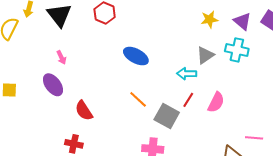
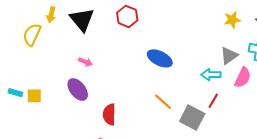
pink arrow: (61, 57) -> (85, 62), turned -40
pink semicircle: (216, 102) -> (243, 78), moved
red semicircle: (84, 111) -> (109, 114), turned 35

